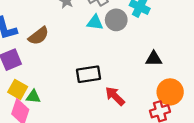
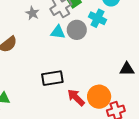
black triangle: (154, 59) -> (127, 69), moved
orange circle: (170, 92) -> (99, 97), moved

